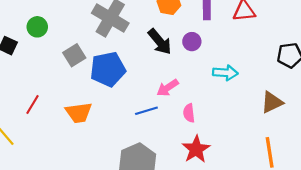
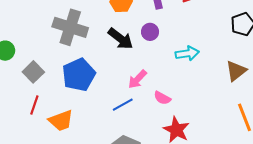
gray square: (74, 55) -> (33, 72), moved
red line: (33, 104) -> (34, 105), moved
pink semicircle: (189, 113) -> (162, 98), turned -42

